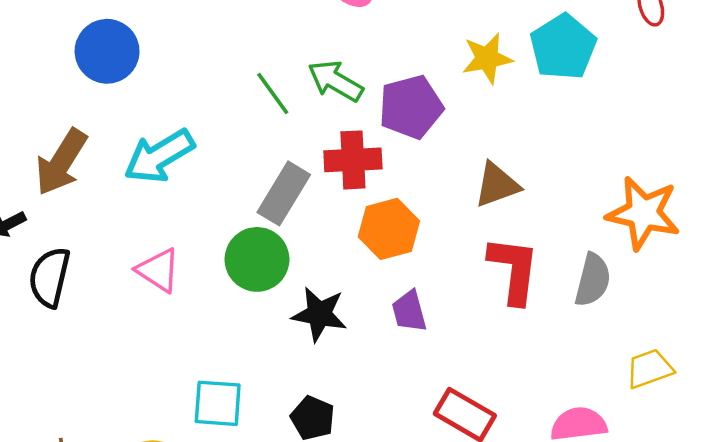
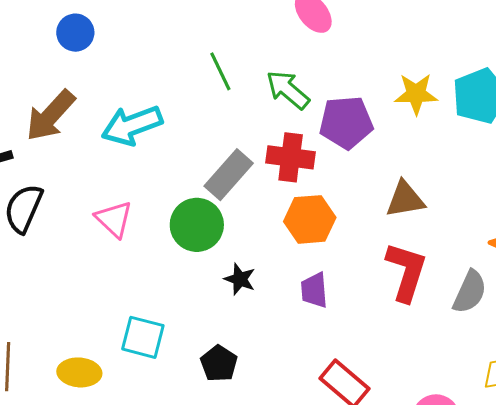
blue circle: (107, 51) -> (75, 33), moved, size x0.7
green line: (273, 94) -> (220, 71), moved
black star: (319, 314) -> (240, 279), size x0.7

